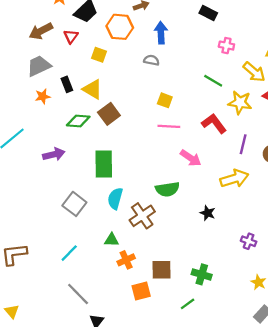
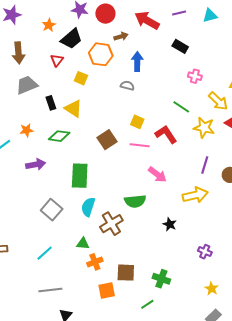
brown arrow: (41, 31) -> (18, 53), moved, turned -70
orange star: (43, 96) -> (27, 130), moved
brown square: (109, 114) -> (107, 140), moved
red L-shape: (214, 123) -> (166, 134), moved
gray line: (78, 294) -> (50, 290), turned -55

